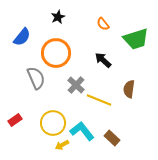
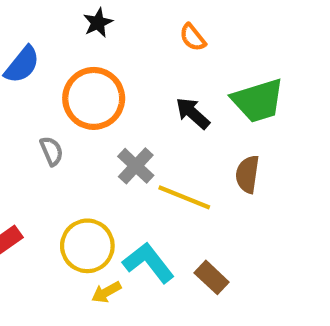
green trapezoid: (136, 39) -> (258, 101), moved
gray semicircle: (36, 78) -> (52, 151), size x0.6

